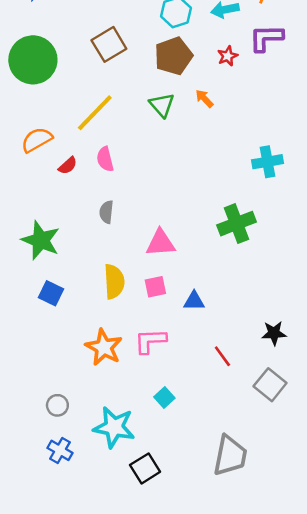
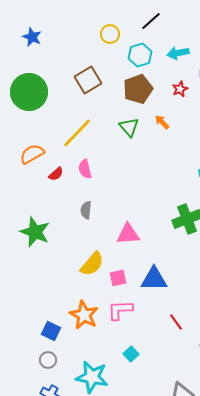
yellow semicircle: (114, 282) -> (92, 264), turned 44
pink square: (155, 287) -> (118, 278), moved
blue square: (51, 293) -> (51, 331), moved
blue triangle: (194, 301) -> (154, 279), size x1.6

